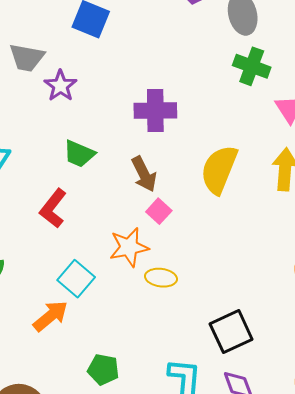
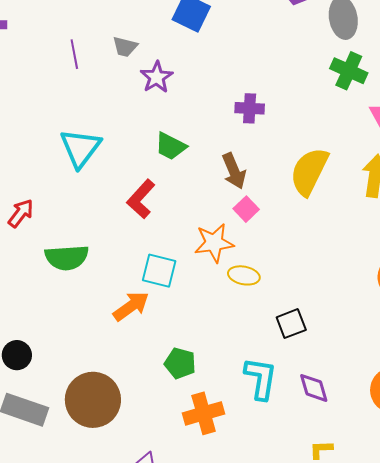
gray trapezoid: (27, 58) -> (125, 47), size x0.7
purple cross: (155, 111) -> (250, 108), size x0.7
cyan square: (76, 279) -> (159, 271), turned -30
black square: (231, 332) -> (291, 324), moved, size x0.7

